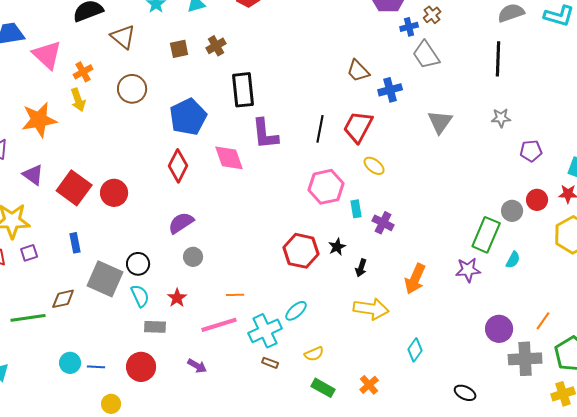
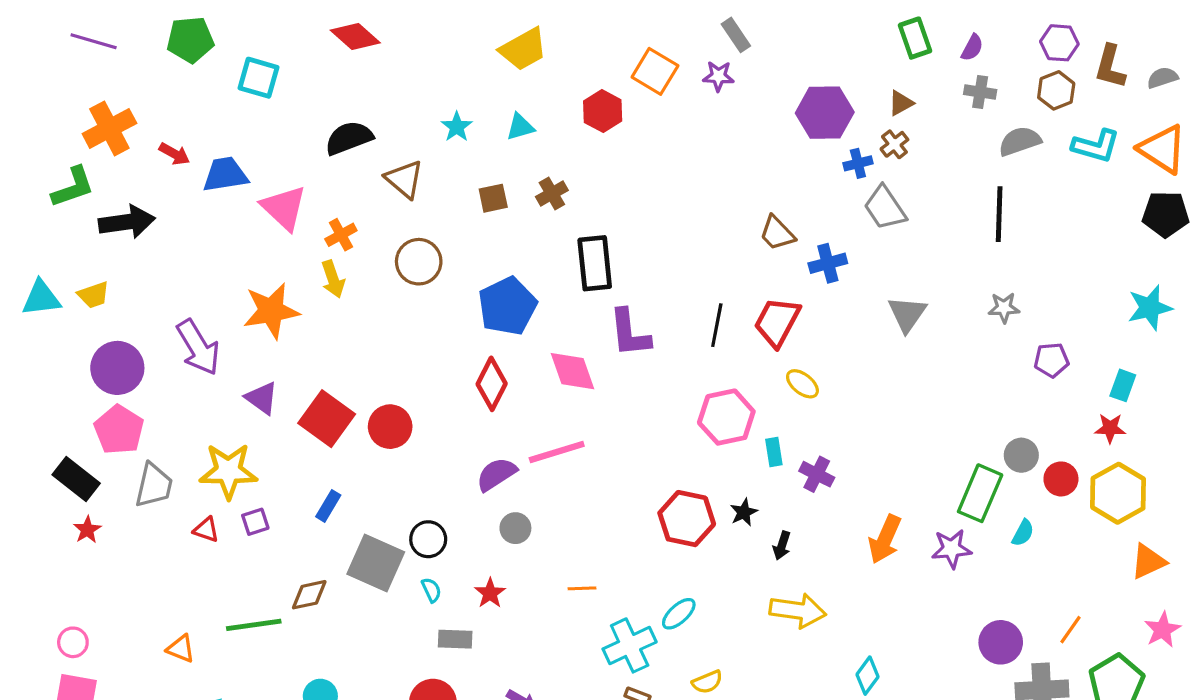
red circle: (537, 200) -> (1061, 479), moved
blue rectangle: (75, 243) -> (328, 506), turned 42
orange arrow: (415, 279) -> (885, 539), moved
cyan semicircle: (140, 296) -> (431, 590), size x0.7
pink line: (219, 325) -> (557, 452), moved

